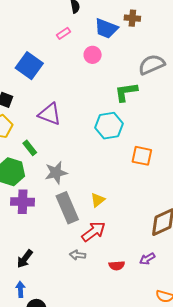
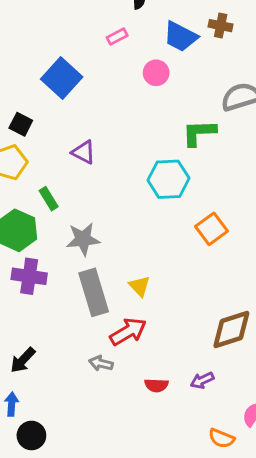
purple triangle: (50, 114) -> (84, 152), size x0.7
orange square: (142, 156) -> (212, 229), turned 35
yellow triangle: (98, 200) -> (139, 286), turned -42

